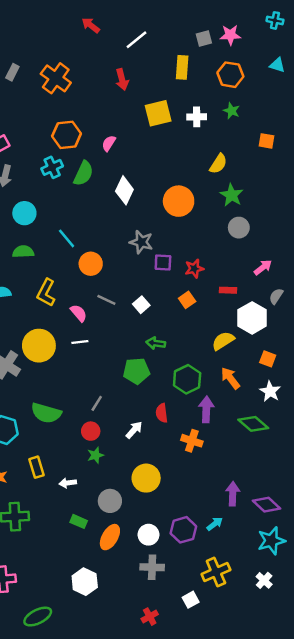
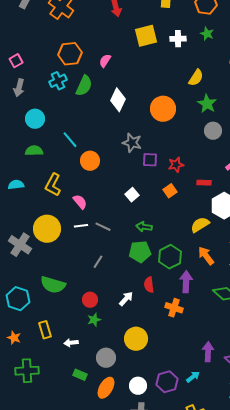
gray line: (106, 300) -> (103, 227), moved
green pentagon: (136, 371) -> (140, 252), moved
gray line: (97, 403) -> (98, 262), moved

